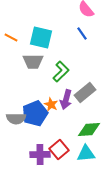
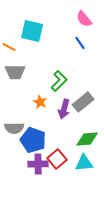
cyan square: (41, 38) -> (32, 31), moved
gray trapezoid: (33, 62) -> (15, 72), moved
orange star: (51, 104) -> (40, 102), moved
blue pentagon: (35, 114) -> (33, 140), moved, turned -30

